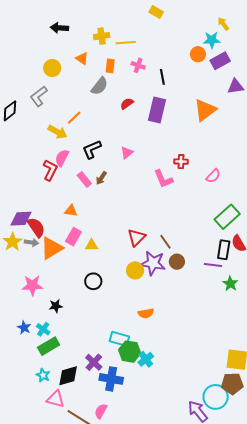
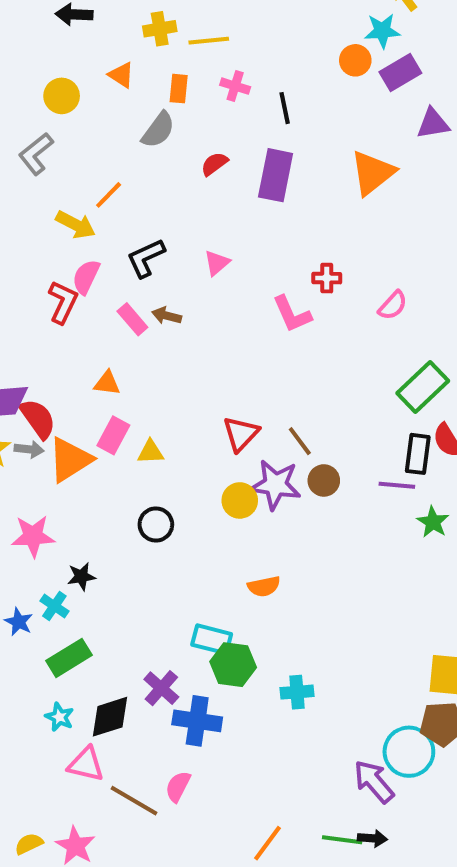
brown arrow: (101, 178) -> (167, 316), turned 72
cyan cross: (43, 329) -> (54, 606), moved
cyan cross: (146, 359) -> (297, 692), moved, turned 35

